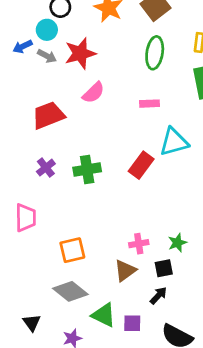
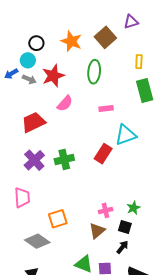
green ellipse: (155, 53) -> (94, 72), moved
purple cross: (46, 168) -> (34, 160), size x1.5
black square: (164, 268) -> (125, 227), turned 32
gray diamond: (70, 291) -> (37, 241), moved

